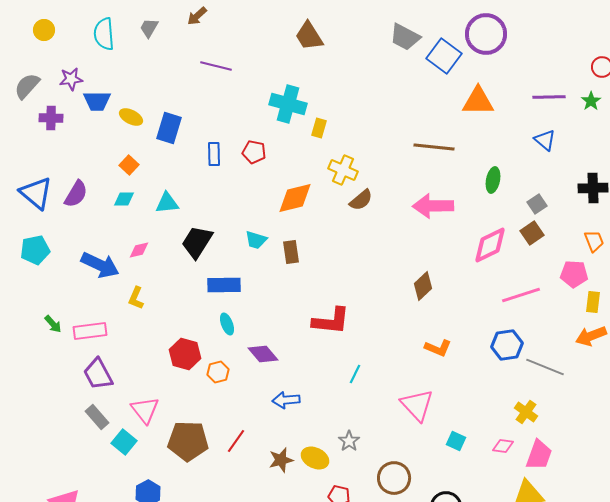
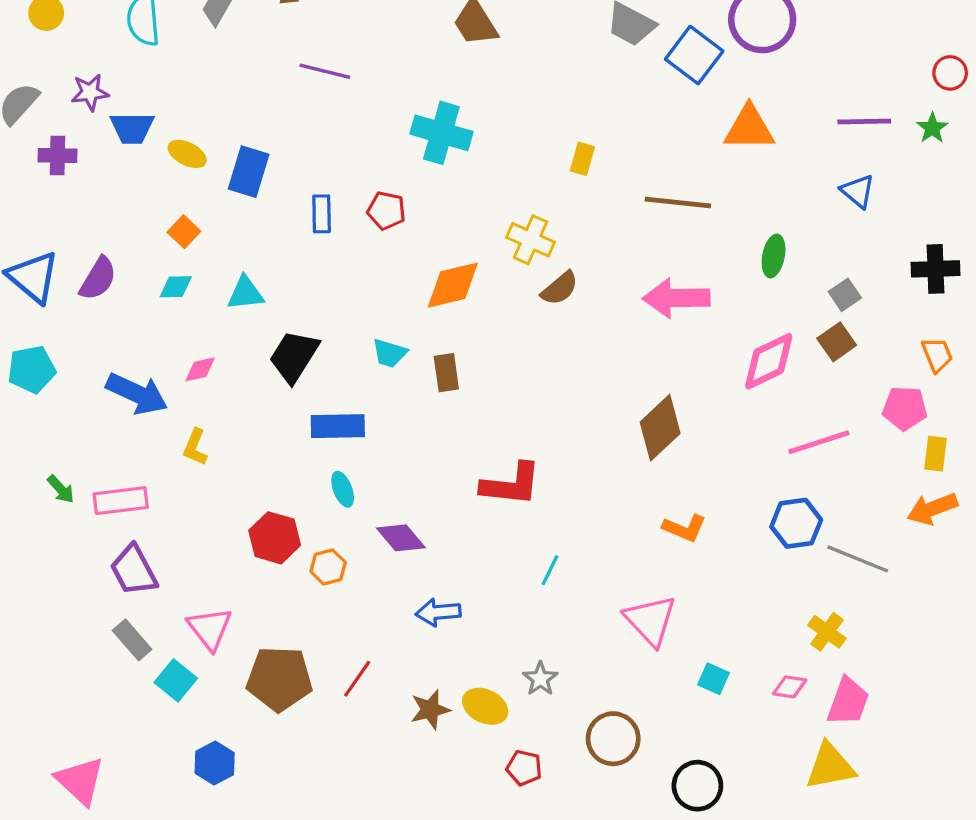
yellow rectangle: (319, 128) -> (582, 159), moved
brown diamond: (423, 286) -> (660, 428), size x1.4

